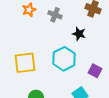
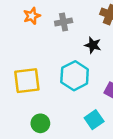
gray cross: (55, 15) -> (64, 22), turned -32

